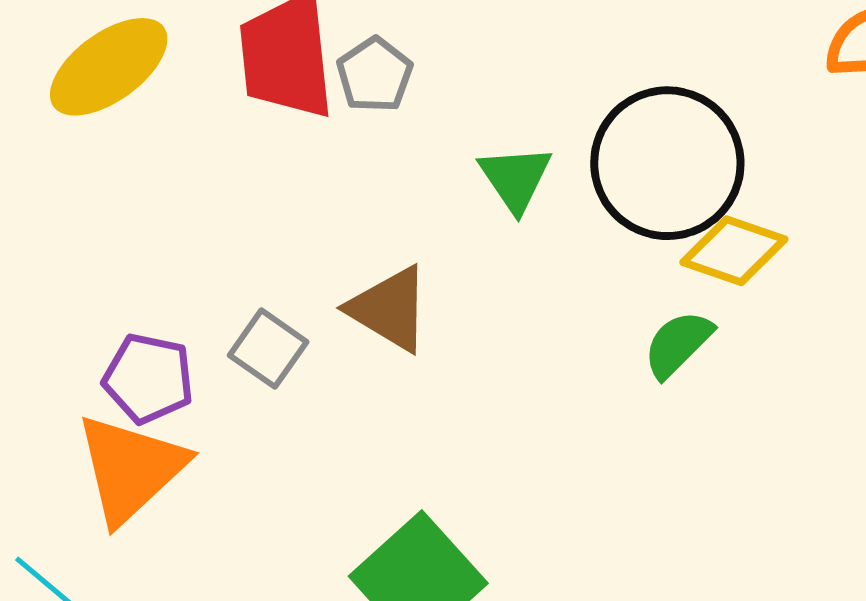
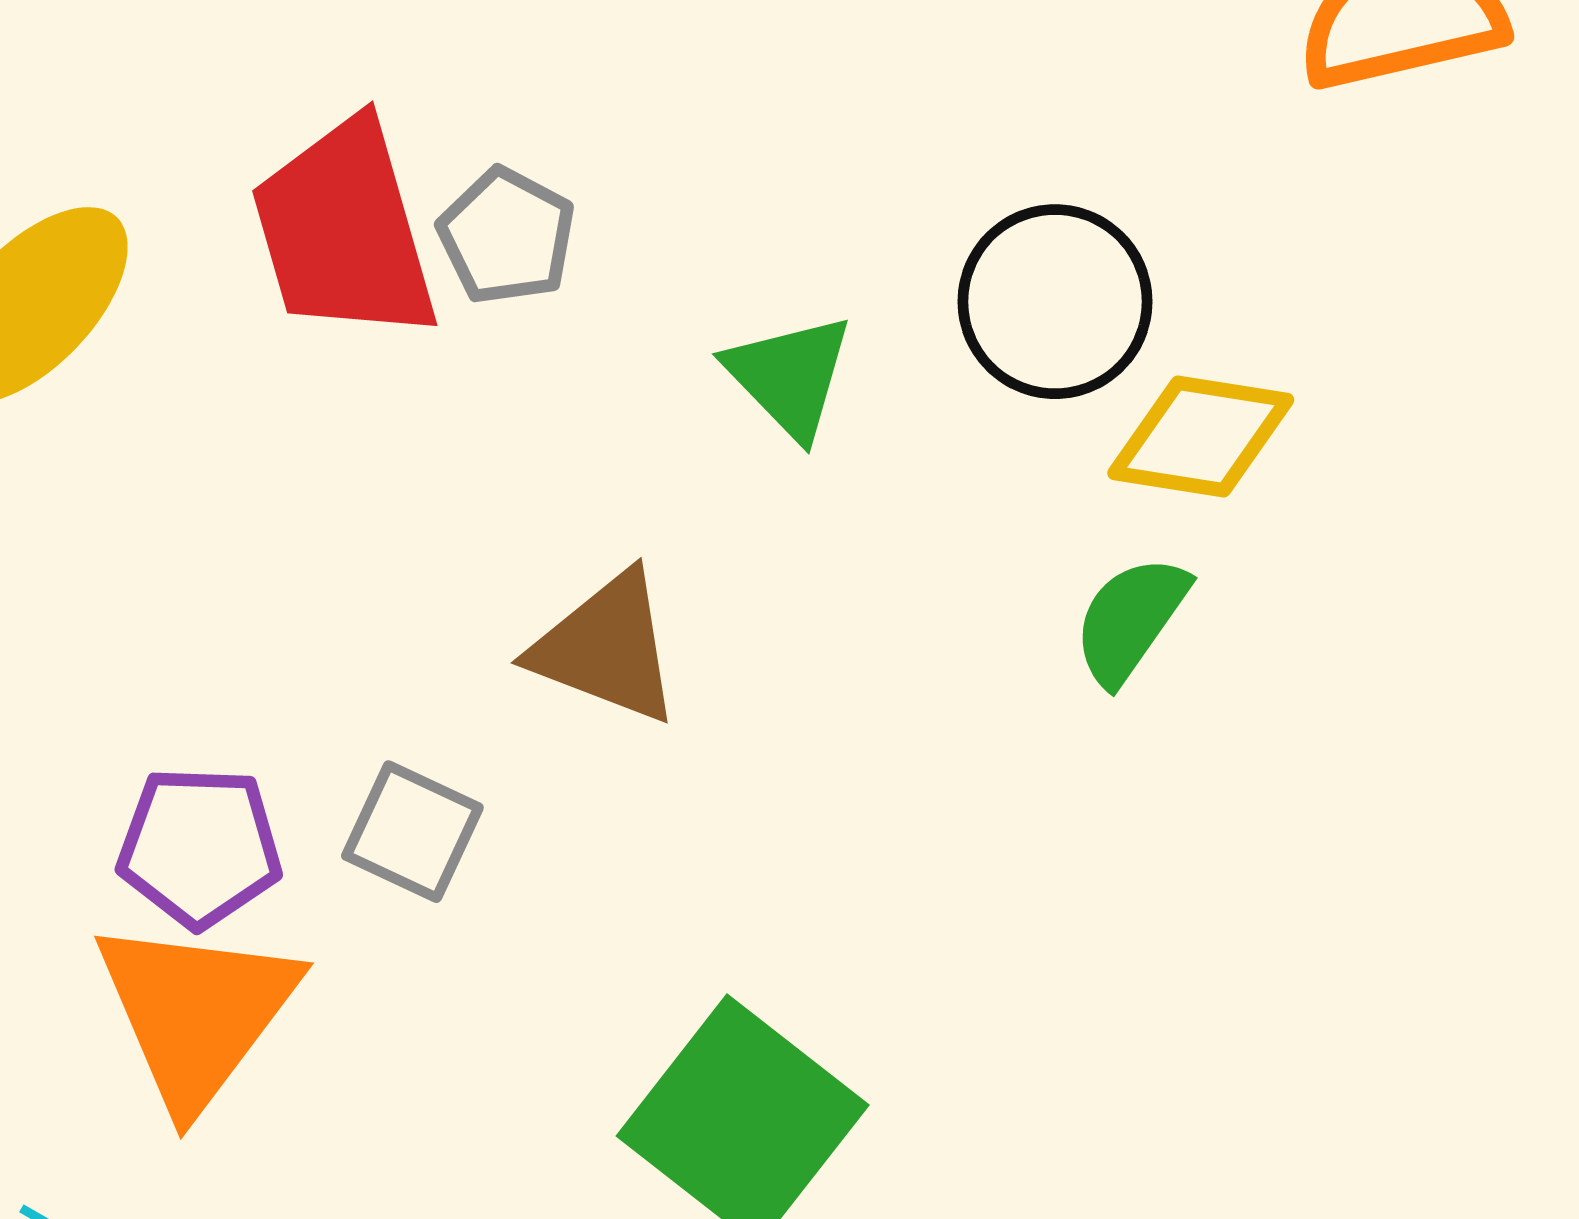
black circle: (667, 163) -> (1055, 302), size x0.7
gray square: (268, 349) -> (412, 832), moved

